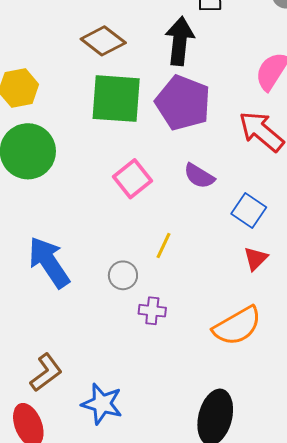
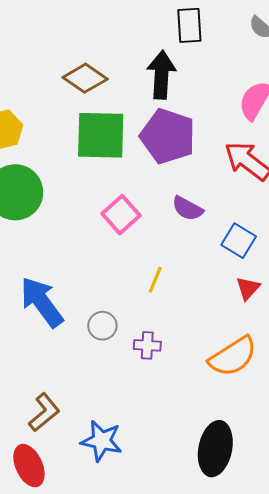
gray circle: (123, 275) -> (102, 326), moved

